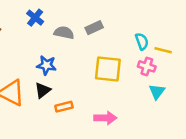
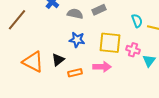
blue star: (46, 65) -> (77, 40), moved
pink cross: (147, 66) -> (133, 50), moved
pink arrow: (105, 118) -> (102, 67), moved

